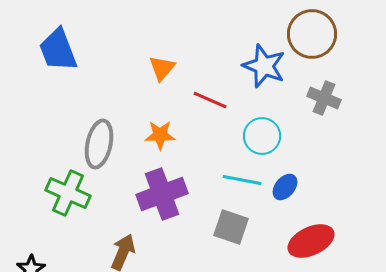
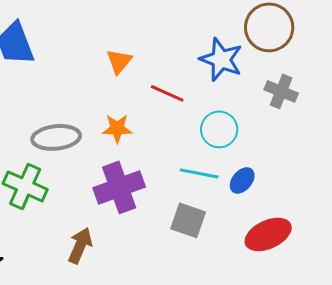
gray ellipse: (99, 144) -> (56, 137), turned 72

